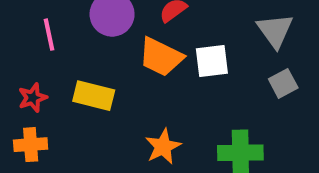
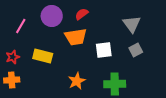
pink line: (49, 35) -> (21, 26), turned 42
orange trapezoid: (161, 57) -> (76, 37), turned -35
white square: (212, 61) -> (104, 50), moved

